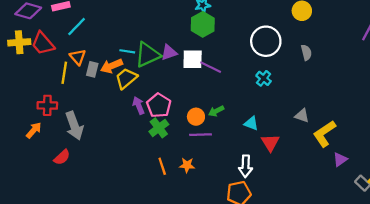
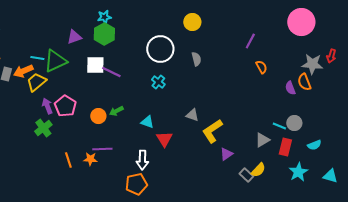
purple triangle: (169, 52) -> (74, 37), moved
green cross: (159, 128) -> (43, 128), moved
purple line: (200, 135) -> (102, 149), moved

